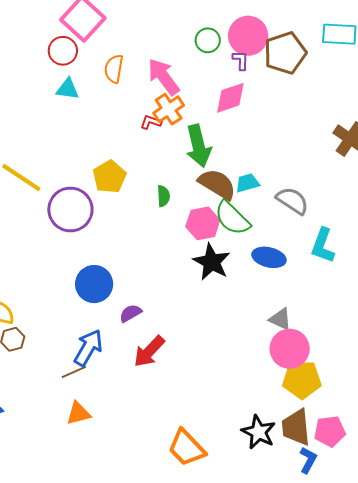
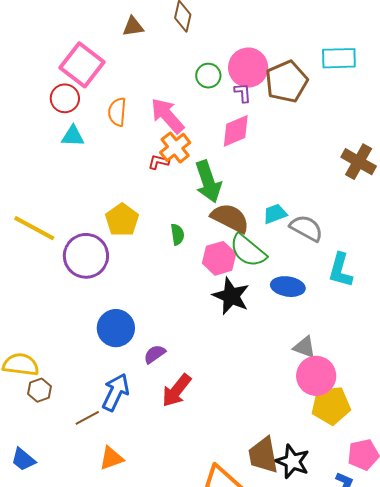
cyan trapezoid: (247, 183) -> (275, 214), moved
brown line: (74, 372) -> (87, 418), moved
brown trapezoid: (296, 427) -> (263, 455), moved

